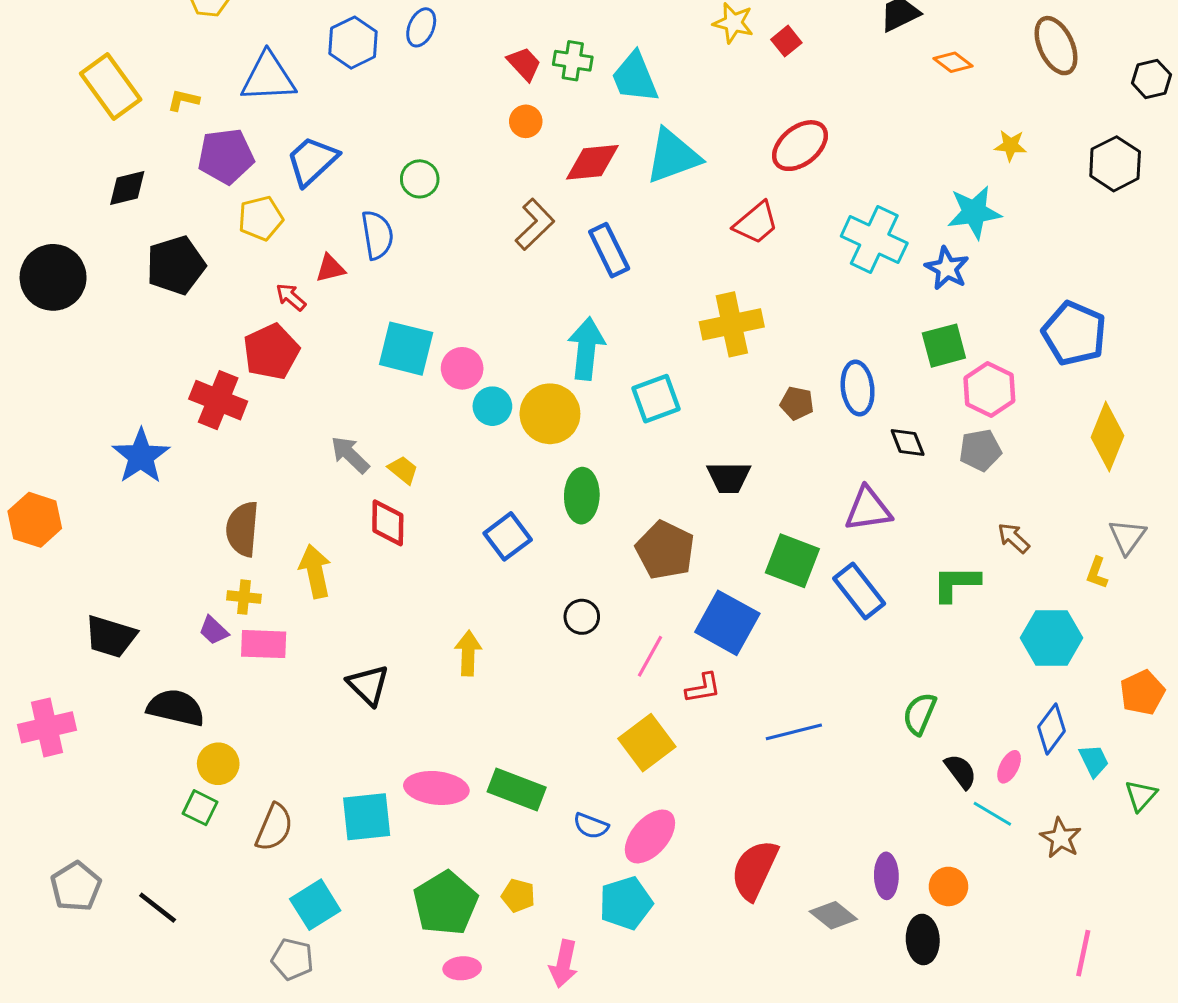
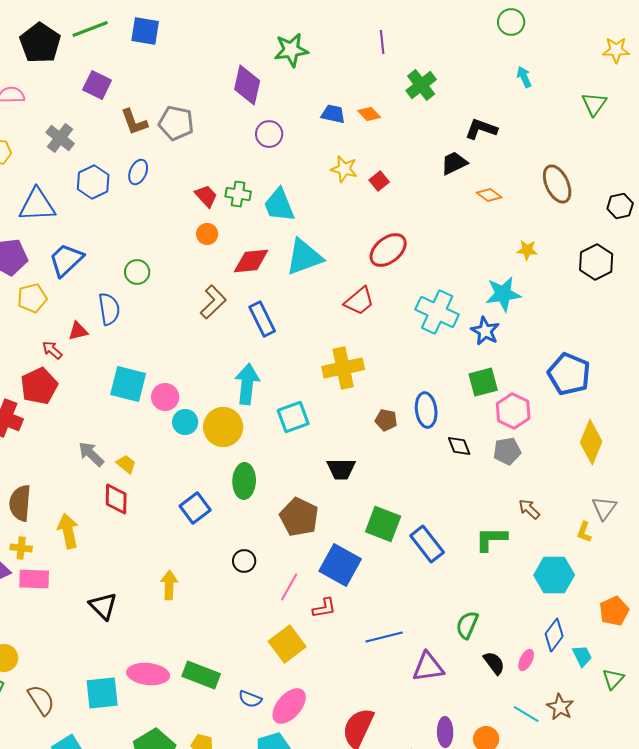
purple triangle: (868, 509) -> (428, 667), moved
cyan line: (992, 814) -> (526, 714), moved
brown semicircle: (274, 827) -> (41, 700), turned -56

